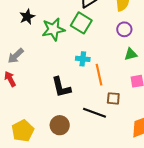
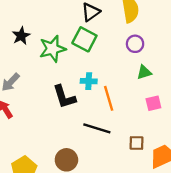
black L-shape: (61, 87) -> (64, 97), moved
brown square: (113, 98) -> (136, 143), moved
black line: (95, 113) -> (97, 128), moved

